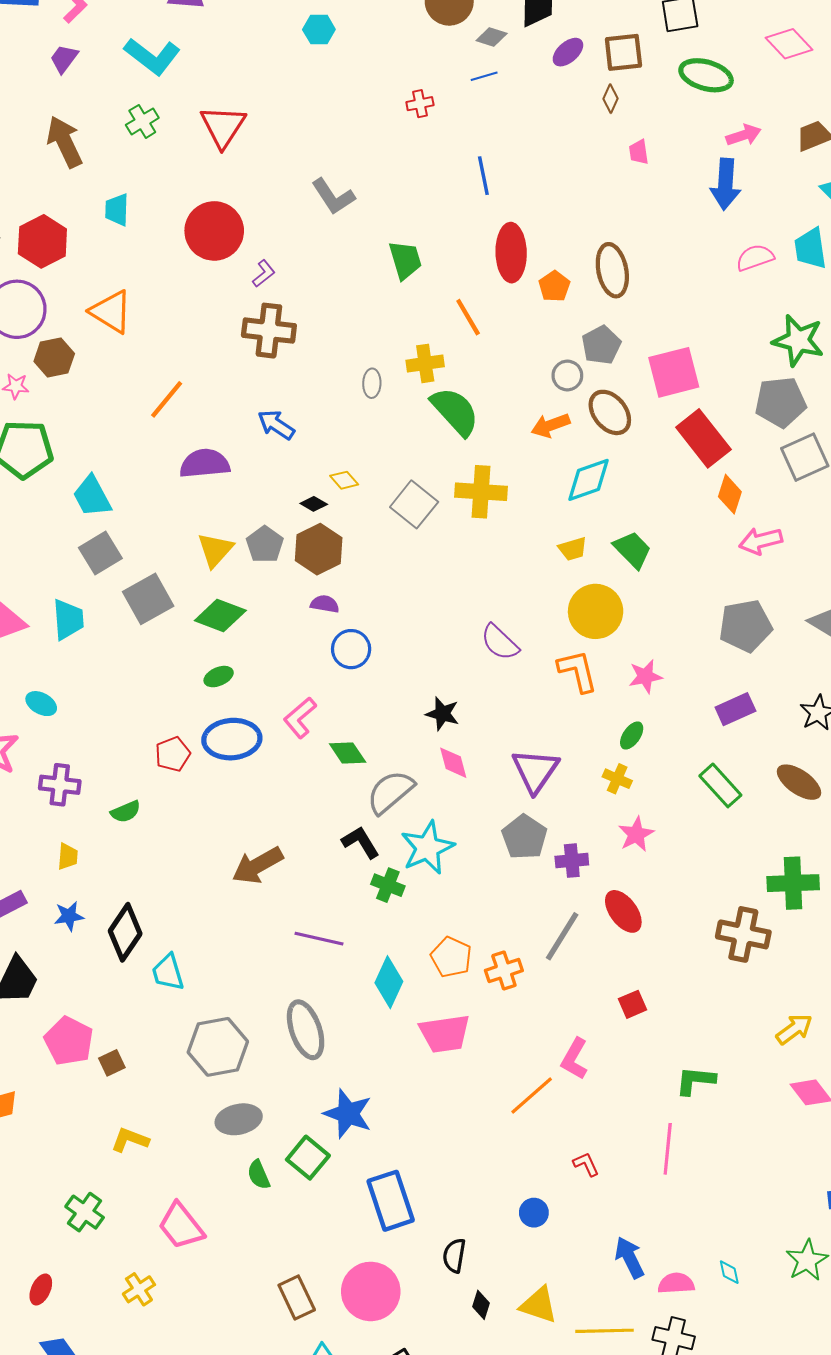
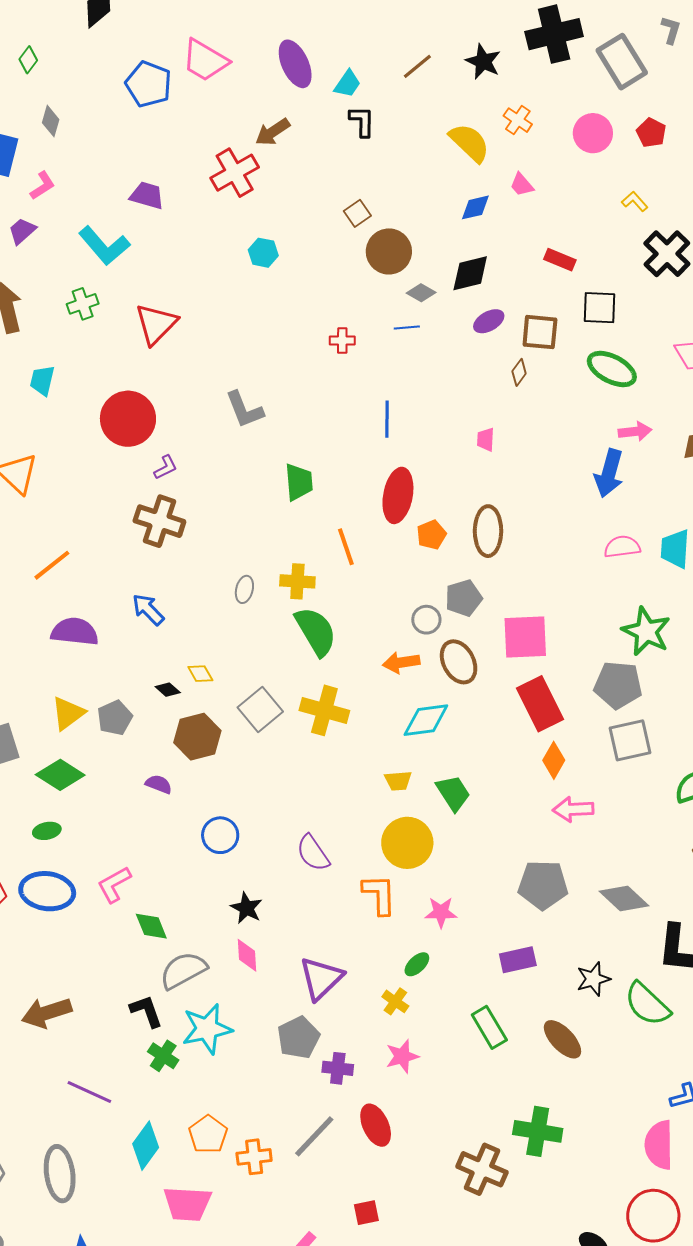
pink trapezoid: (639, 152) -> (486, 439), moved
brown hexagon: (319, 549) -> (197, 737), moved
blue circle: (351, 649) -> (220, 835), moved

